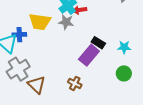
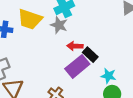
red arrow: (80, 10) -> (75, 46), moved
cyan star: (124, 47) -> (108, 76), moved

